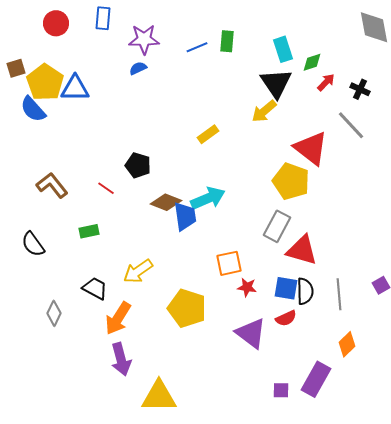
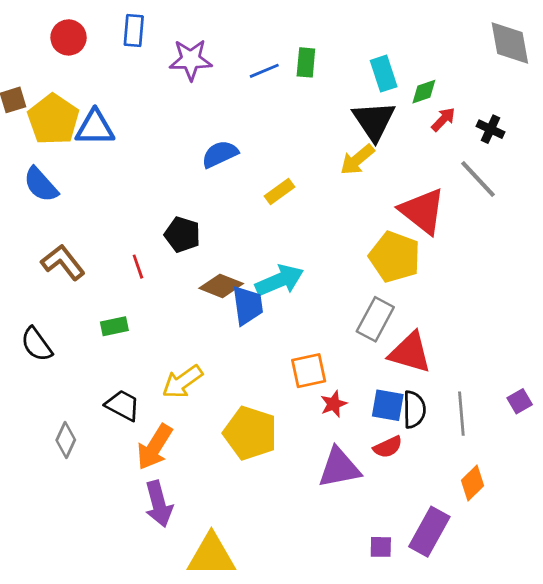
blue semicircle: (138, 68) -> (220, 154), moved, size x1.5
blue semicircle: (33, 109) -> (41, 185), moved
red line: (106, 188) -> (138, 267), turned 36
red star: (247, 287) -> (334, 404), turned -30
purple triangle: (251, 333) -> (339, 468), turned -48

